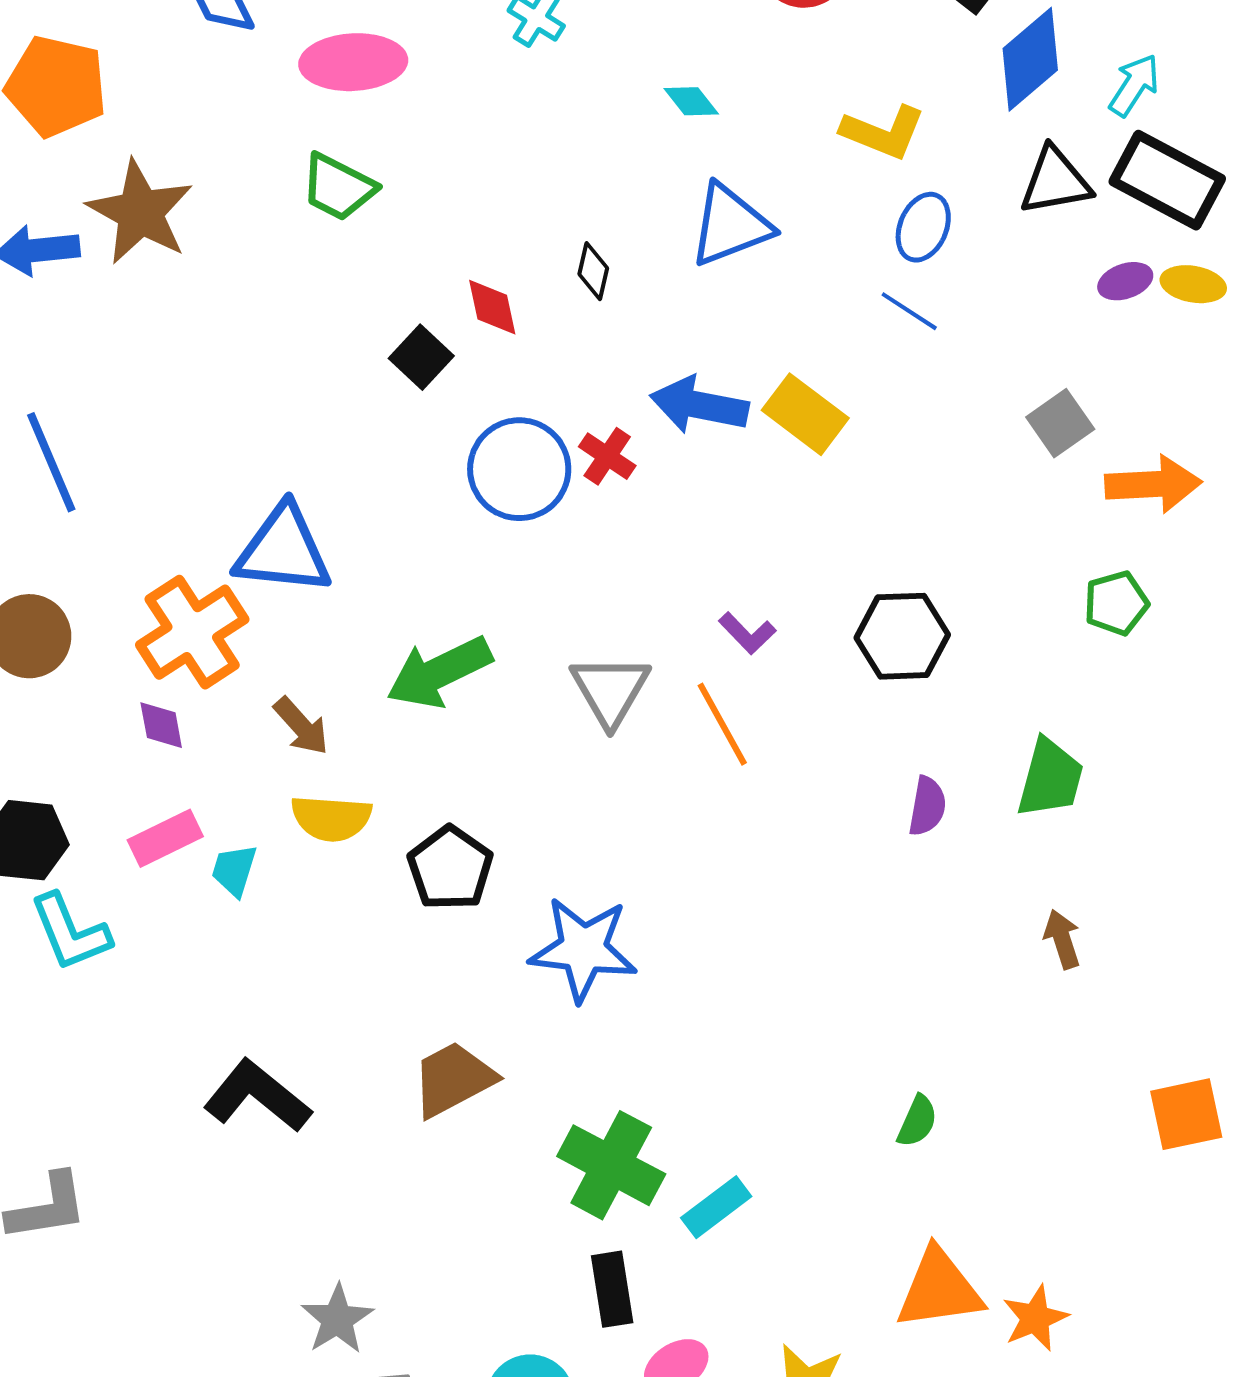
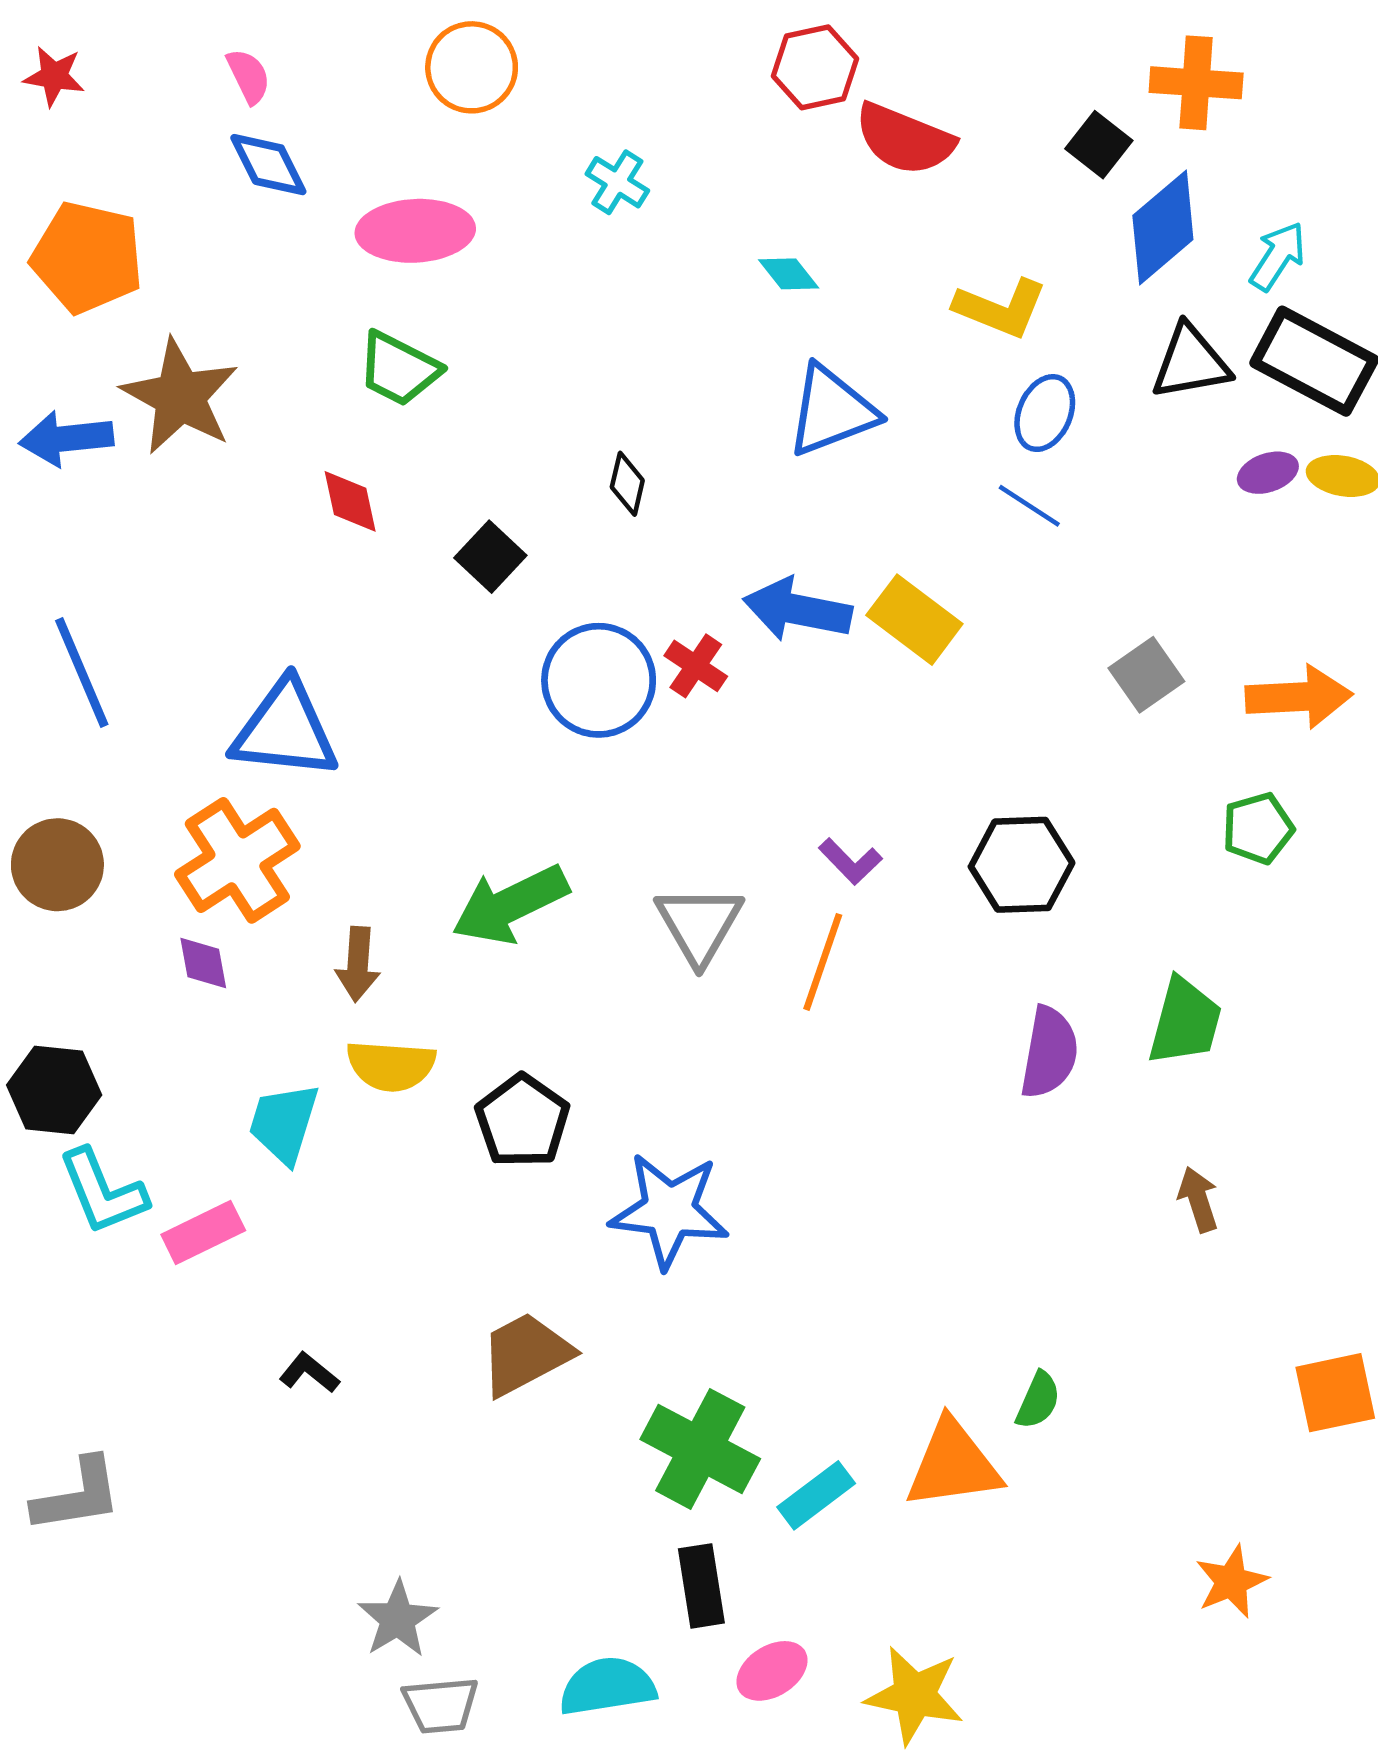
black diamond: (593, 271) -> (627, 484), moved
red diamond: (492, 307) -> (350, 501), moved
gray square: (1060, 423) -> (1146, 675), moved
blue triangle: (283, 550) -> (285, 730), moved
orange line: (722, 724) -> (823, 962), turned 48
brown arrow: (301, 726) -> (358, 964), turned 46
purple semicircle: (927, 806) -> (1049, 1052), size x1.4
pink rectangle: (165, 838) -> (203, 1233), moved
cyan trapezoid: (234, 870) -> (284, 1123), size x1.4
black L-shape: (257, 1096) -> (309, 1373), size x0.5
orange triangle: (939, 1289) -> (953, 1464), moved
orange star: (1035, 1318) -> (1231, 1581), moved

